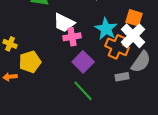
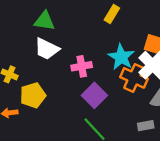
white trapezoid: (64, 23) -> (47, 49), moved
gray rectangle: (122, 77) -> (146, 126), moved

